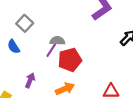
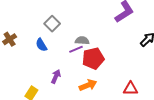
purple line: (51, 50) -> (76, 49), turned 32

